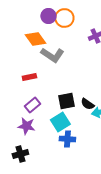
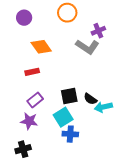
purple circle: (48, 16) -> (24, 18), moved
orange diamond: (35, 39) -> (41, 47), moved
gray L-shape: (52, 55) -> (87, 47), moved

